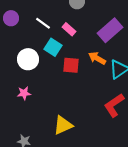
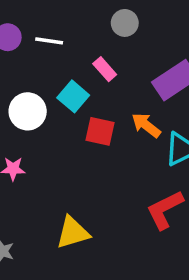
white line: (43, 23) -> (49, 41), moved, turned -35

